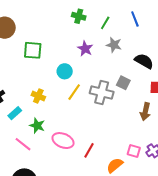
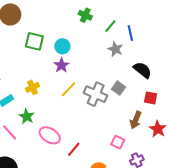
blue line: (135, 19) -> (130, 33), moved
purple star: (85, 49) -> (61, 65), moved
cyan circle: (65, 71) -> (62, 46), moved
yellow cross: (38, 96) -> (33, 87), turned 32
pink square: (134, 151) -> (118, 142), moved

